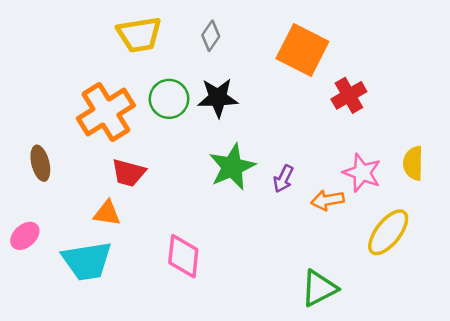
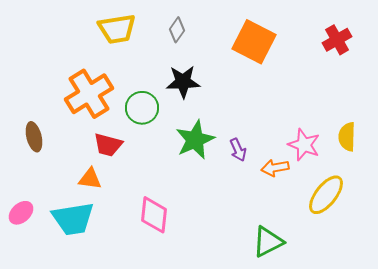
red cross: (349, 95) -> (337, 40), moved
green circle: (169, 99) -> (142, 108), moved
purple arrow: (283, 179) -> (238, 150), turned -50
pink ellipse: (25, 236) -> (21, 213), moved

